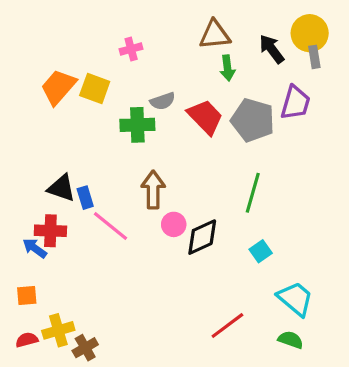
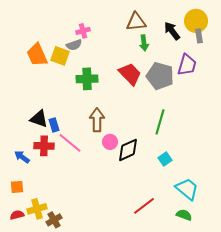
orange trapezoid: (58, 87) -> (37, 55), turned -65
gray semicircle: (163, 101) -> (74, 45), moved
red cross: (50, 231) -> (44, 146), moved

